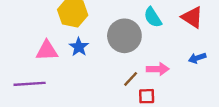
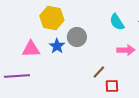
gray circle: (124, 36) -> (77, 37), moved, size x0.7
pink arrow: (158, 69) -> (126, 50), moved

